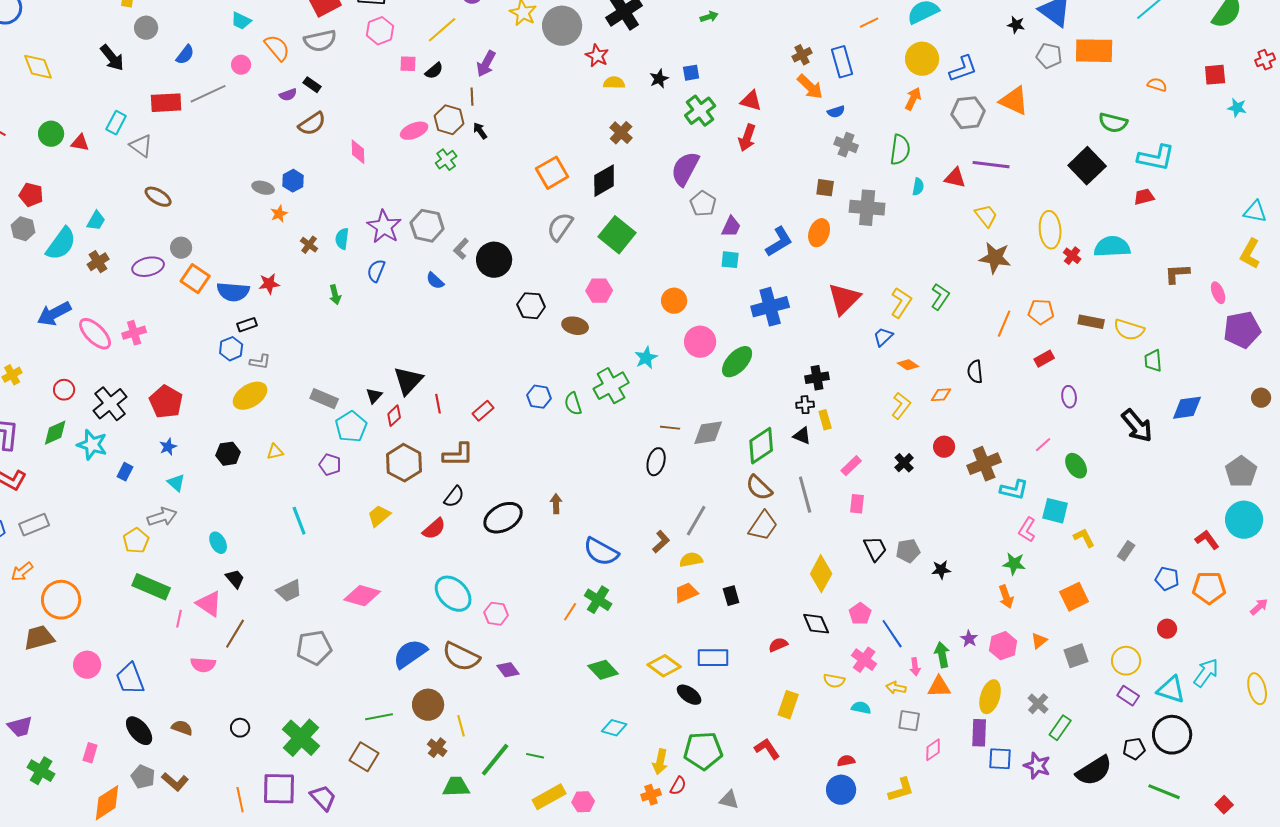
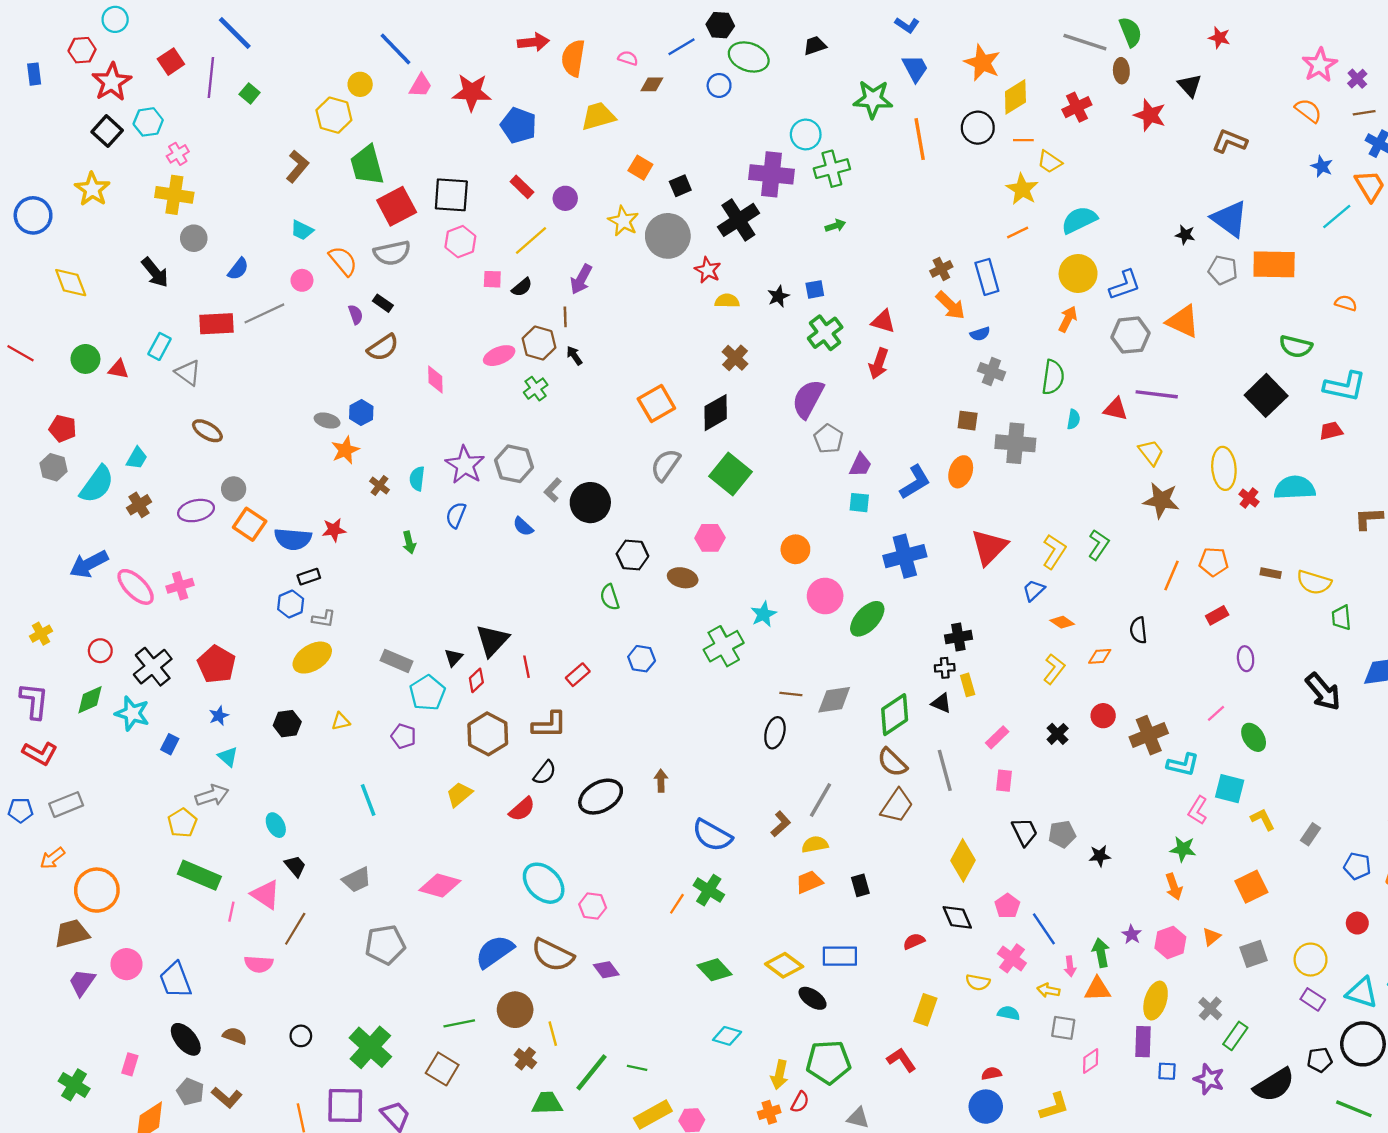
purple semicircle: (288, 95) -> (356, 315), turned -90
orange star: (279, 214) -> (345, 450), size x1.4
brown rectangle: (1091, 322) -> (1271, 573), size x0.7
green semicircle: (573, 404) -> (610, 597), moved
purple trapezoid: (20, 727) -> (82, 982), moved, turned 140
blue square: (1000, 759) -> (1167, 1071), size x0.7

